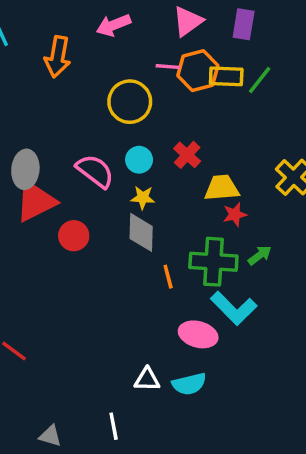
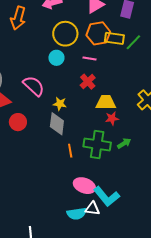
pink line: (168, 67) -> (89, 59), moved
yellow circle: (130, 102) -> (65, 34), moved
cyan circle: (139, 160) -> (56, 58), moved
cyan L-shape: (234, 308) -> (106, 196), moved
white triangle: (147, 379) -> (93, 209), moved

